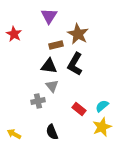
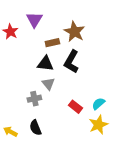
purple triangle: (49, 16) -> (34, 20), moved
black semicircle: (52, 132) -> (35, 128), moved

